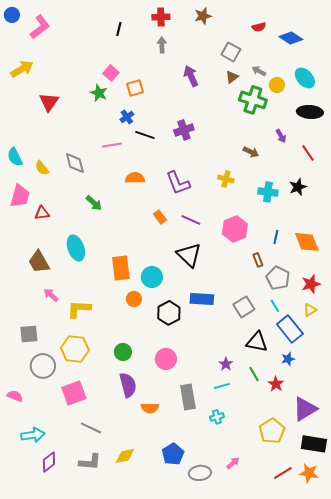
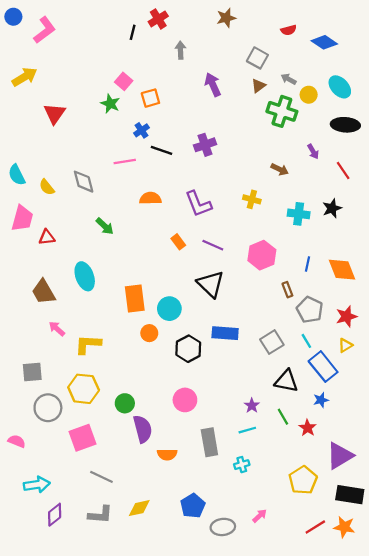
red cross: (161, 17) -> (158, 19), moved, turned -30
green circle: (123, 352) -> (125, 403), moved

